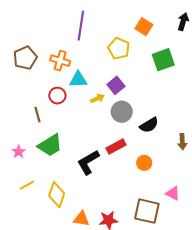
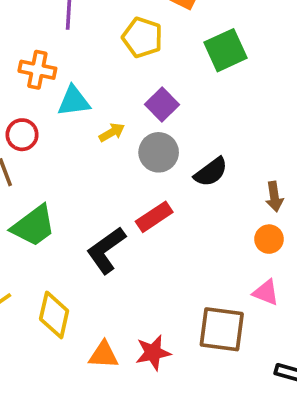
purple square: (116, 85) -> (162, 104), moved
red circle: (57, 96) -> (22, 135), moved
orange circle: (144, 163) -> (269, 239), moved

